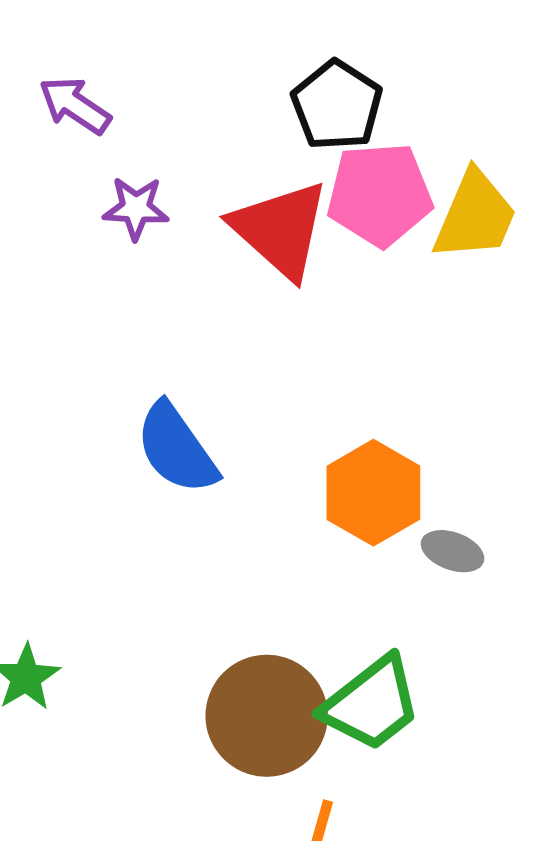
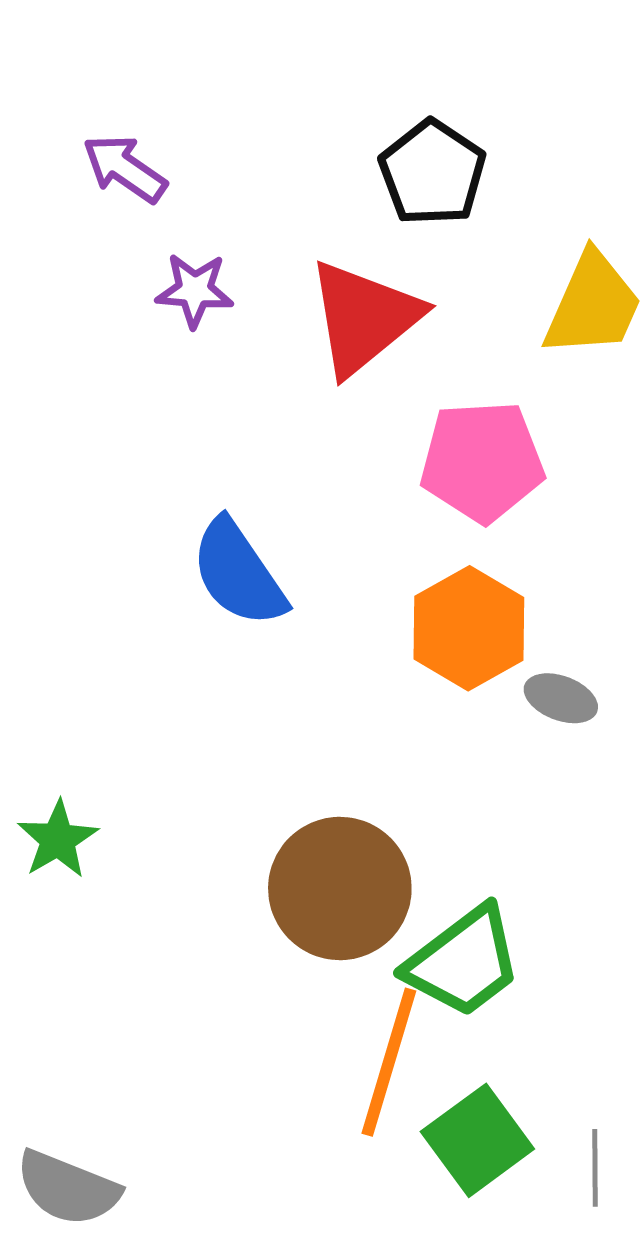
pink pentagon: (380, 194) -> (482, 461), moved
red triangle: (280, 229) -> (364, 318), turned 38
green trapezoid: (371, 704) -> (464, 962), moved

